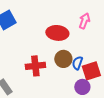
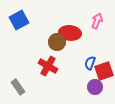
brown circle: (63, 59) -> (57, 42), moved
red cross: (35, 66) -> (48, 66), turned 36

